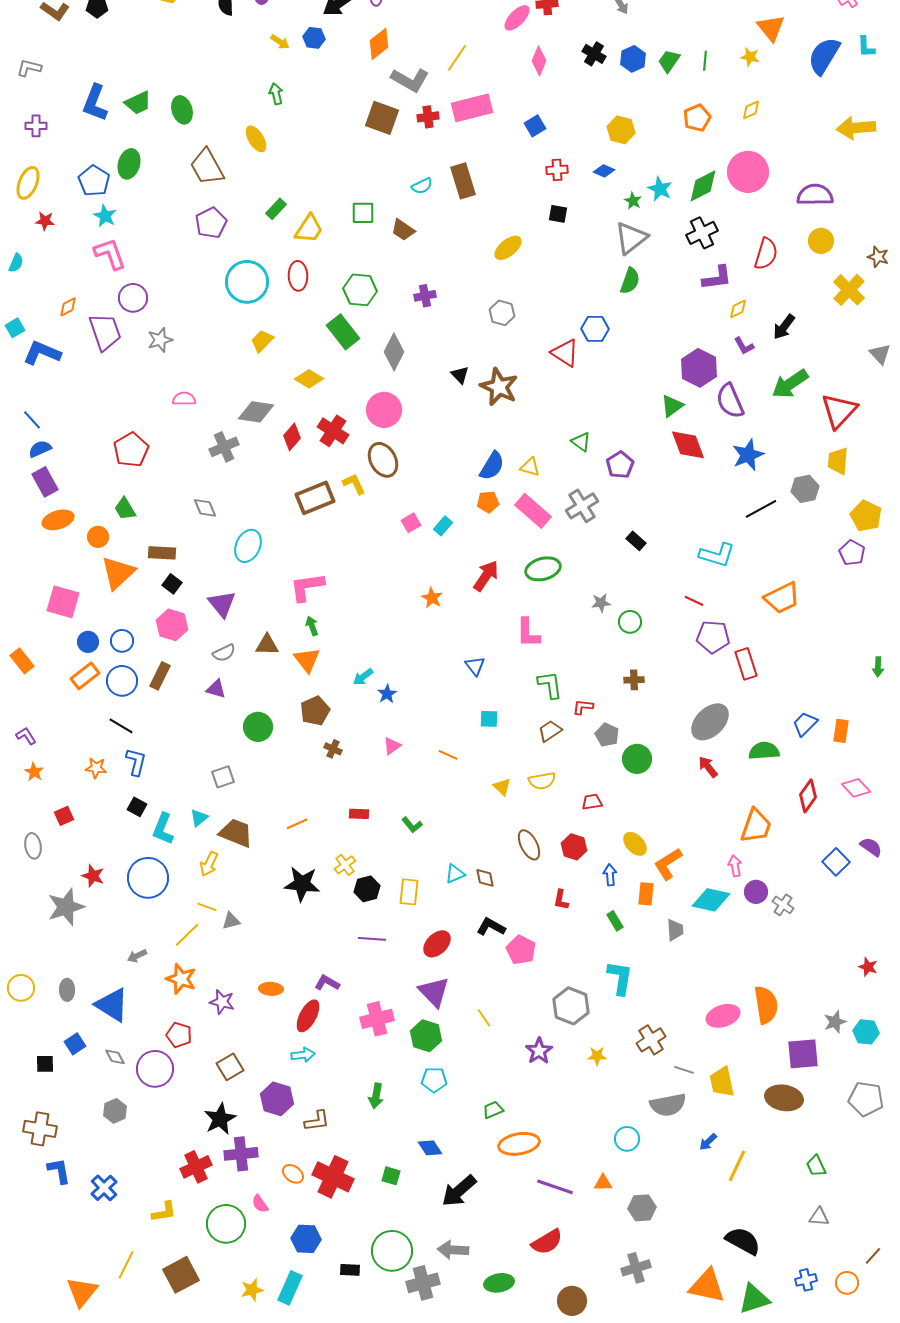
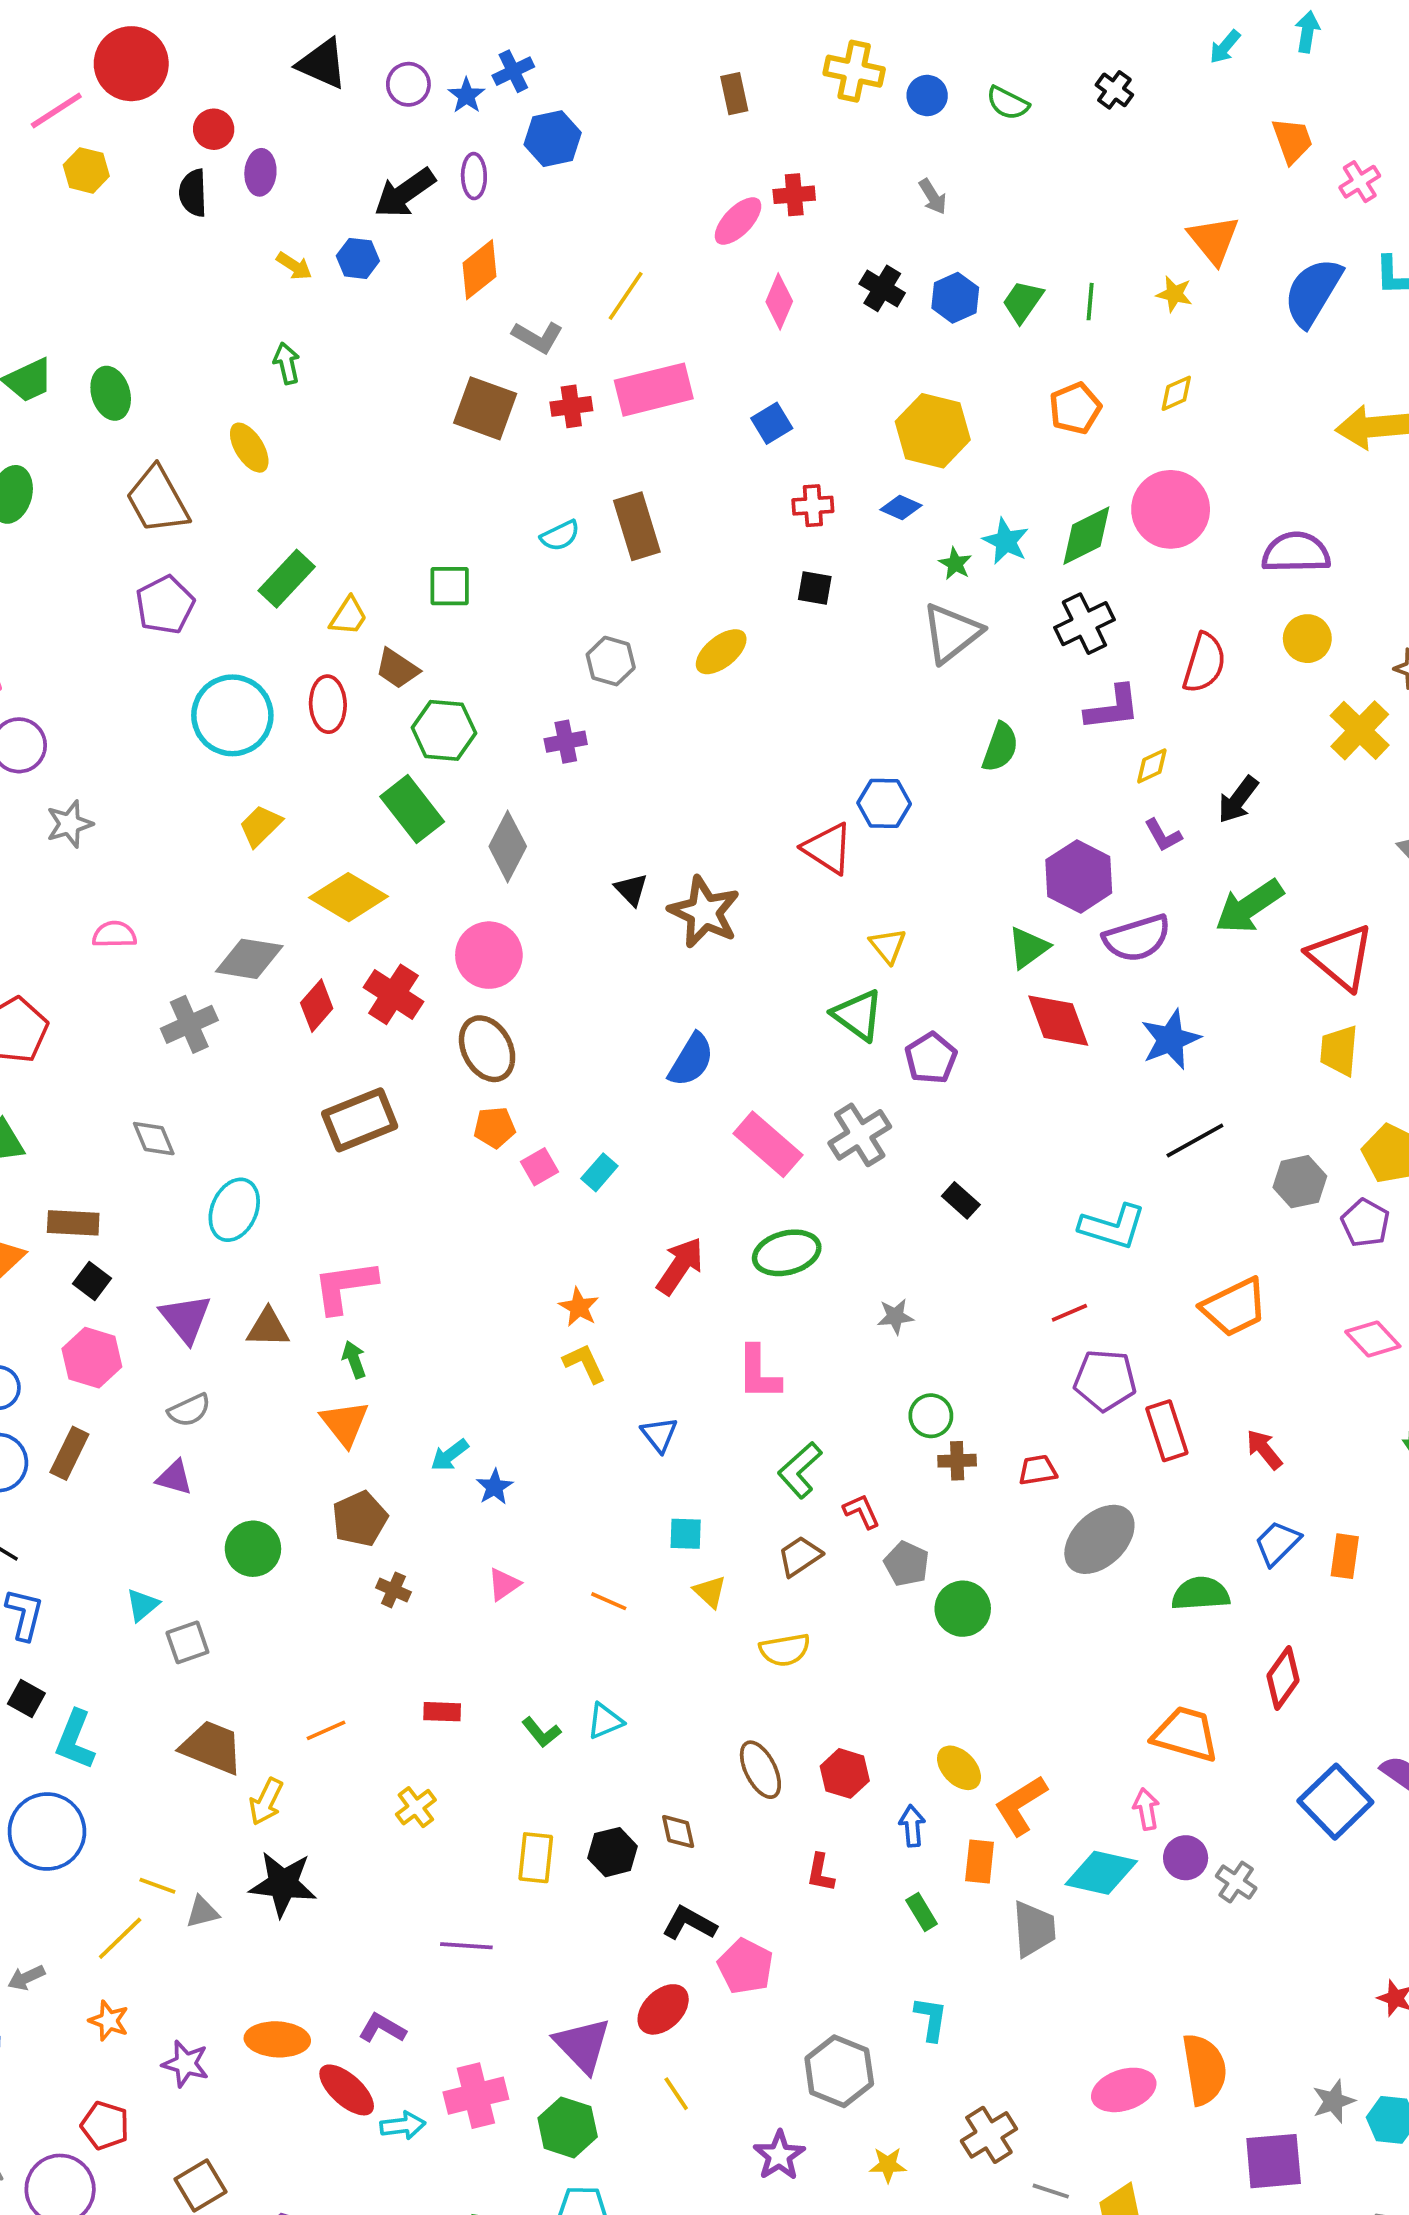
gray L-shape: (410, 80) -> (538, 337), size x0.7
yellow hexagon: (621, 130) -> (933, 431), size x1.4
green rectangle: (276, 209) -> (287, 579), size x1.4
yellow trapezoid: (309, 229) -> (348, 616), size x0.7
brown trapezoid: (403, 230) -> (397, 669), moved
green semicircle: (630, 281) -> (1000, 747), moved
gray hexagon: (502, 313) -> (611, 661), moved
yellow diamond: (309, 379) -> (348, 897), size x1.4
purple semicircle: (730, 401) -> (1137, 938), turned -84
red triangle: (839, 411) -> (1341, 957), turned -33
green triangle: (581, 442) -> (858, 1015), size x1.4
yellow triangle: (530, 467) -> (888, 946), moved, turned 35
yellow L-shape: (354, 484) -> (584, 1363), moved
gray hexagon: (805, 489) -> (1300, 1182), moved
orange pentagon: (488, 502) -> (495, 1127), moved
red line: (694, 601) -> (1069, 1313), turned -48
green circle: (630, 622) -> (931, 1416), moved
brown triangle: (267, 645) -> (268, 1328), moved
green L-shape: (550, 685) -> (800, 1470), turned -124
red L-shape: (583, 707) -> (862, 1511), turned 60
red arrow: (708, 767) -> (1264, 1449), moved
yellow triangle: (502, 787) -> (710, 1592), moved
pink diamond: (856, 788) -> (1373, 1339), moved
red trapezoid: (592, 802) -> (1038, 1470), moved
cyan triangle: (199, 818) -> (142, 1605), moved
orange trapezoid: (756, 826) -> (1186, 1734), turned -93
blue square: (836, 862) -> (1335, 1802), size x1.4
yellow arrow: (209, 864) -> (266, 1802), moved
cyan triangle: (455, 874) -> (605, 1721), moved
black star: (302, 884) -> (283, 1884), moved
black hexagon: (367, 889) -> (613, 1852), moved
gray trapezoid: (675, 930) -> (1034, 1929), size x1.4
red ellipse: (437, 944) -> (663, 2009), moved
cyan L-shape: (620, 978) -> (931, 2019), size x0.7
orange star: (181, 979) -> (109, 2021), size x0.7
orange ellipse: (271, 989) -> (277, 2039), size x1.4
red ellipse: (308, 1016) -> (347, 2090), turned -76
cyan arrow: (303, 1055) -> (403, 2126), moved

